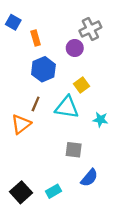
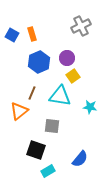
blue square: (13, 22) -> (12, 35), moved
purple circle: (75, 48) -> (67, 58), moved
gray square: (74, 150) -> (52, 126), moved
black square: (21, 192) -> (36, 150), moved, turned -30

